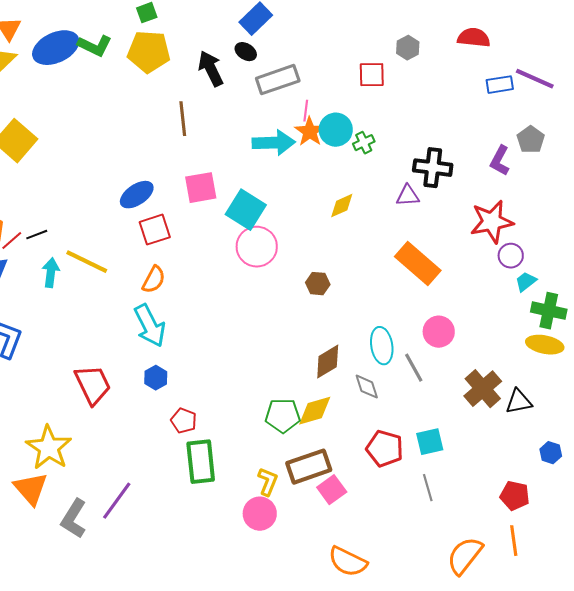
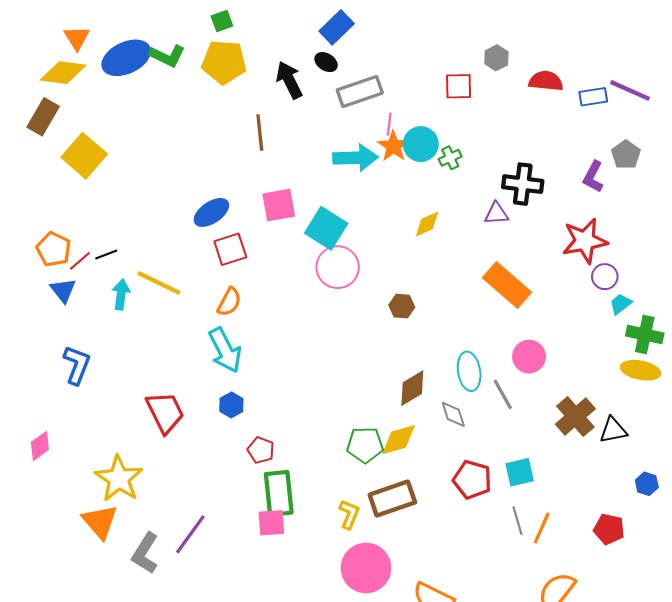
red semicircle: (474, 38) -> (546, 81), moved
pink square: (332, 490) -> (271, 523), moved, turned 32
pink circle: (260, 514) -> (366, 568), moved, size x1.4
orange line: (514, 541) -> (542, 528), moved, turned 32

